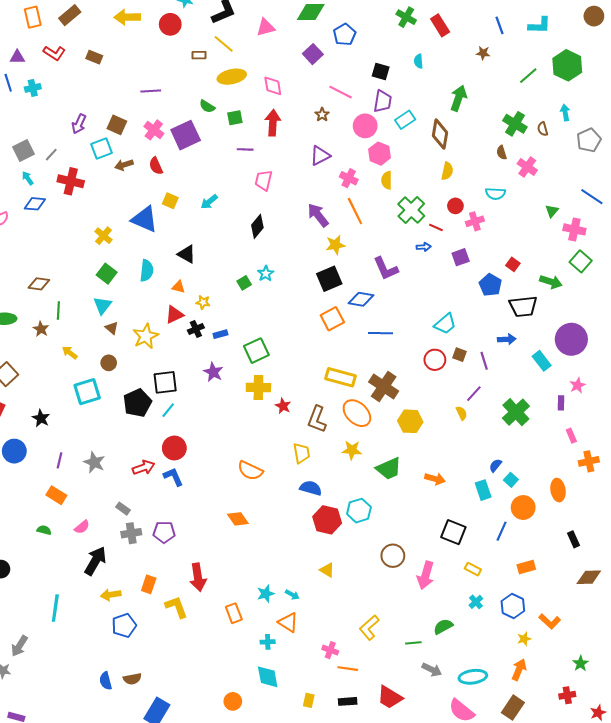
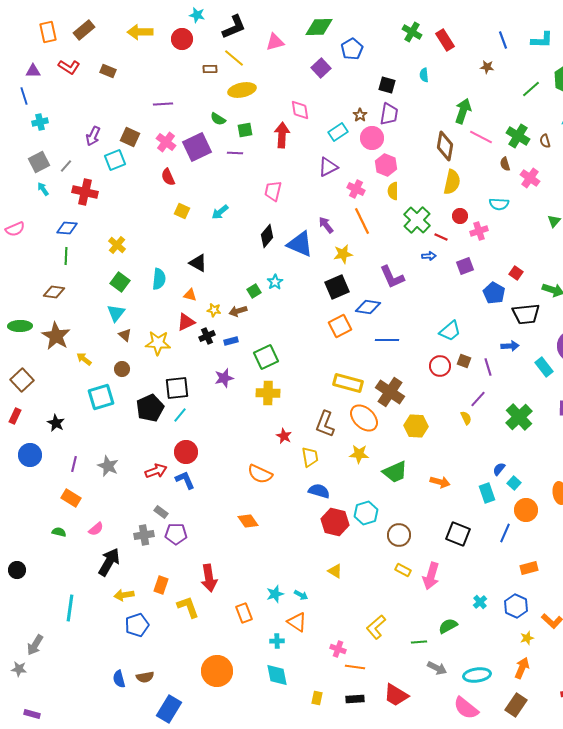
pink diamond: (273, 86) -> (300, 110), moved
cyan cross: (33, 88) -> (40, 122), moved
pink line: (341, 92) -> (481, 137), moved
brown star: (322, 115) -> (360, 115), moved
cyan rectangle: (405, 120) -> (338, 132), moved
purple line: (245, 149) -> (235, 153), moved
brown arrow: (124, 165) -> (238, 311), moved
yellow semicircle: (447, 171) -> (452, 182), size x1.4
blue diamond: (35, 204) -> (67, 228), moved
purple arrow: (318, 215) -> (326, 225), size x0.7
blue triangle: (145, 219) -> (300, 244), moved
green line: (58, 311) -> (66, 256), moved
brown star: (41, 329) -> (56, 336), size x1.8
yellow star: (146, 336) -> (158, 343), turned 30
purple star: (213, 372) -> (224, 378), turned 30
red star: (283, 406) -> (284, 436), moved
gray rectangle: (123, 509) -> (161, 512), moved
brown circle: (393, 556) -> (399, 535), moved
yellow rectangle: (473, 569) -> (403, 570), moved
orange circle: (233, 701) -> (217, 671), moved, size x1.8

